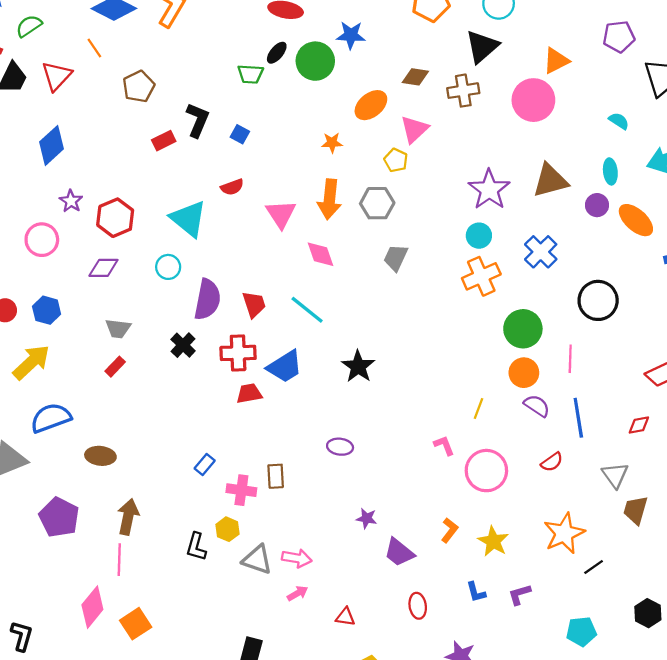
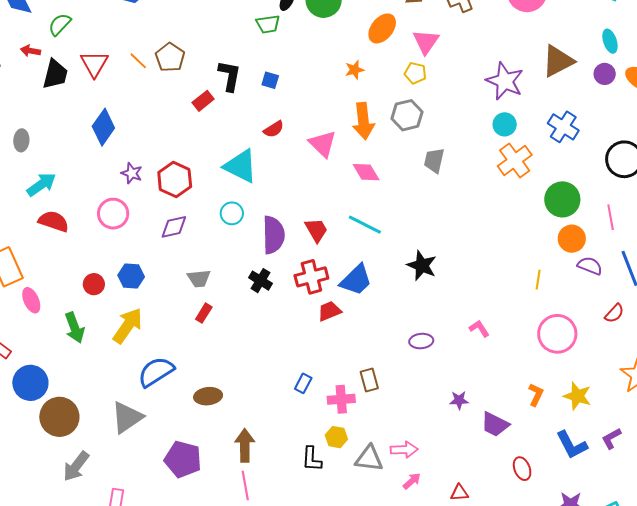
orange line: (94, 48) -> (138, 61), moved
pink L-shape: (444, 445) -> (479, 328), moved
blue L-shape: (476, 592) -> (572, 445), size x1.6

